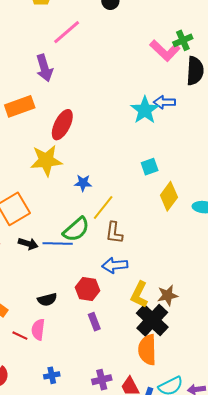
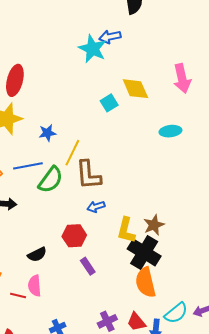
yellow diamond: (169, 196) -> (135, 89), moved, turned -48
brown L-shape: (114, 233) -> (88, 175), size x1.4
blue line: (58, 244) -> (28, 166), moved
blue arrow: (115, 265) -> (96, 207), size x0.7

